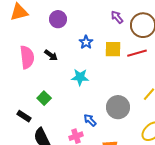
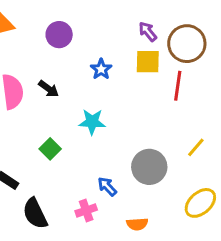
yellow square: (113, 49) -> (148, 62), moved
red line: (137, 53) -> (178, 86), turned -66
green square: (44, 98) -> (50, 149), moved

